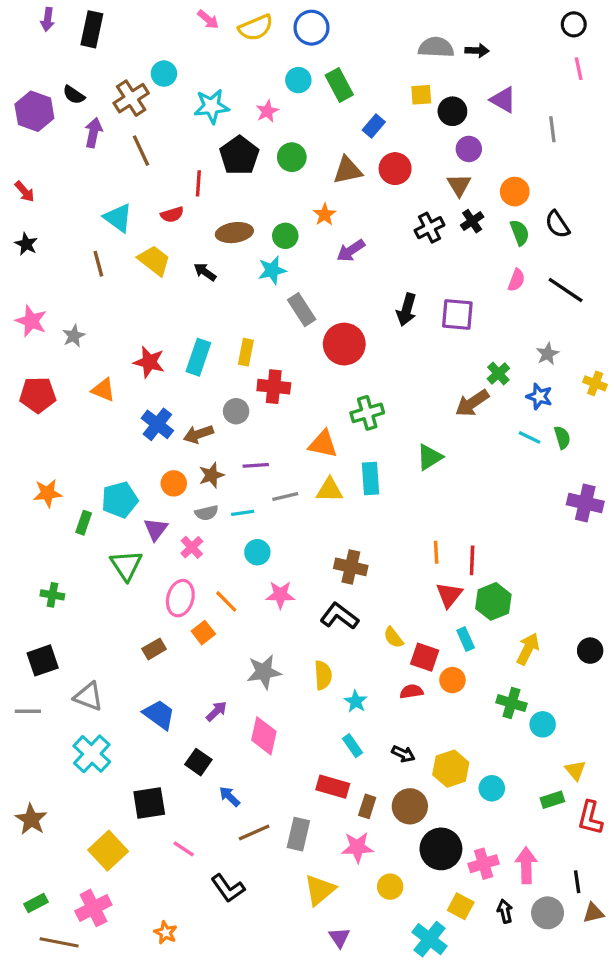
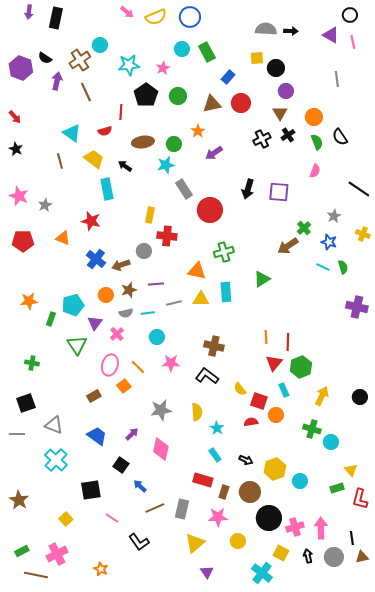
purple triangle: (503, 100) -> (331, 35), moved
black line: (566, 290) -> (359, 189), moved
cyan rectangle: (198, 357) -> (107, 189), moved, turned -30
yellow square: (108, 851) -> (66, 519), size x0.6

